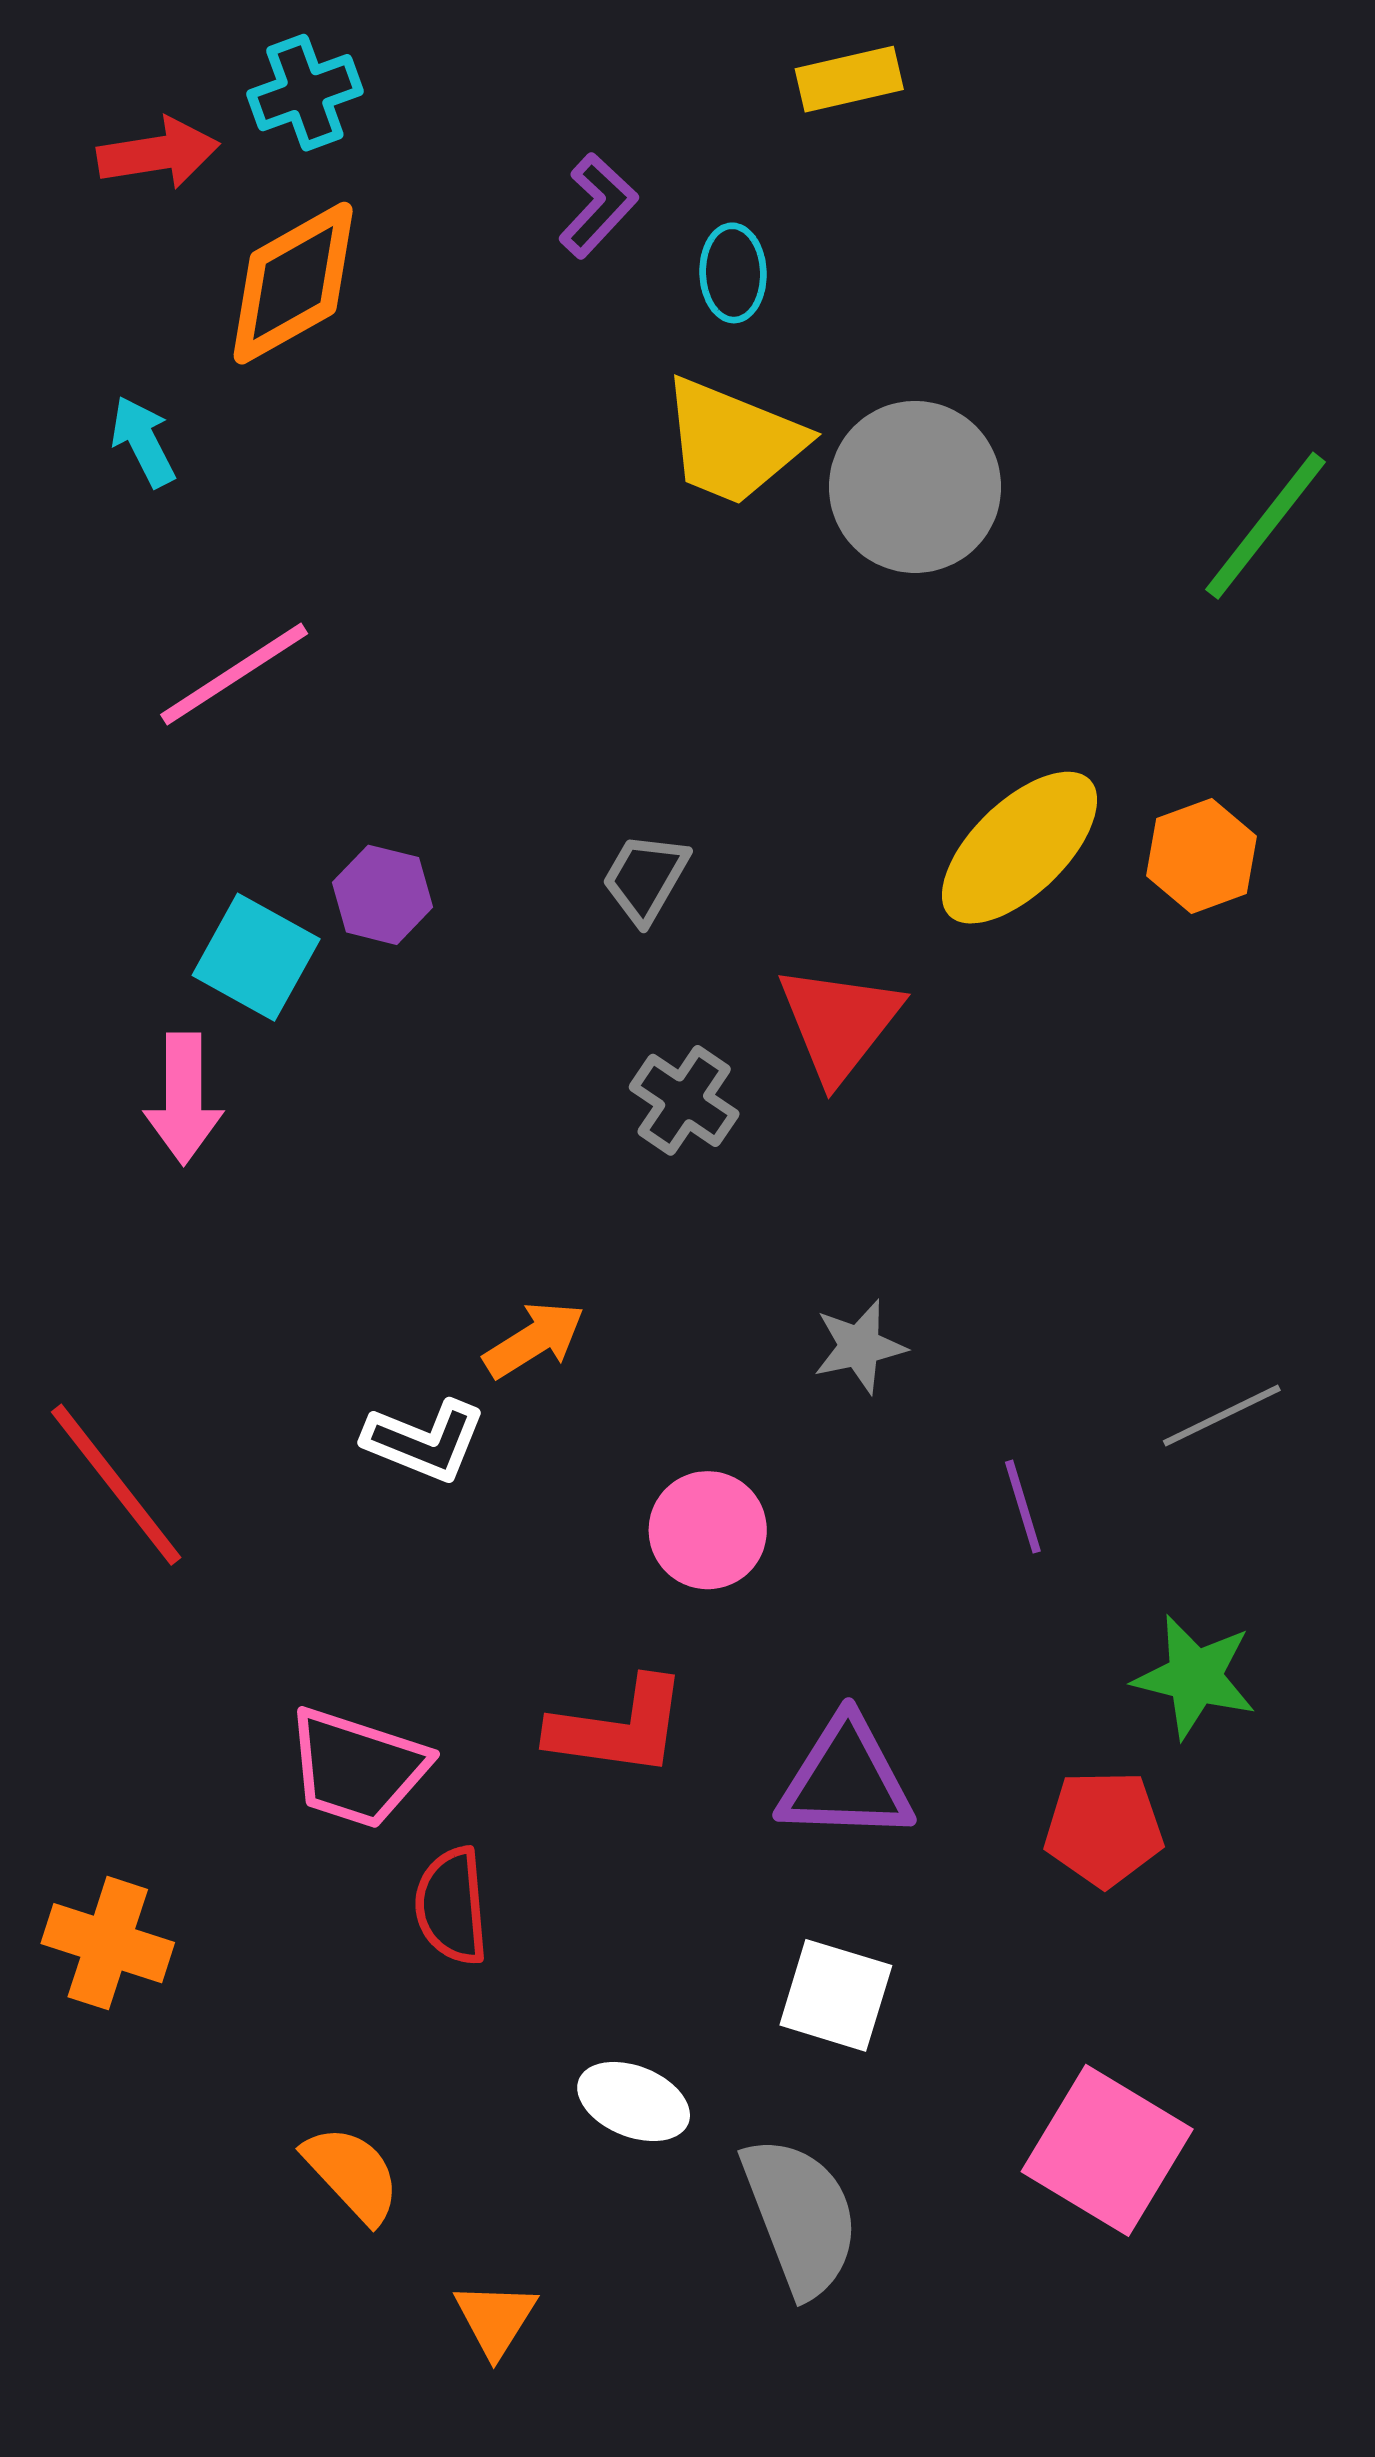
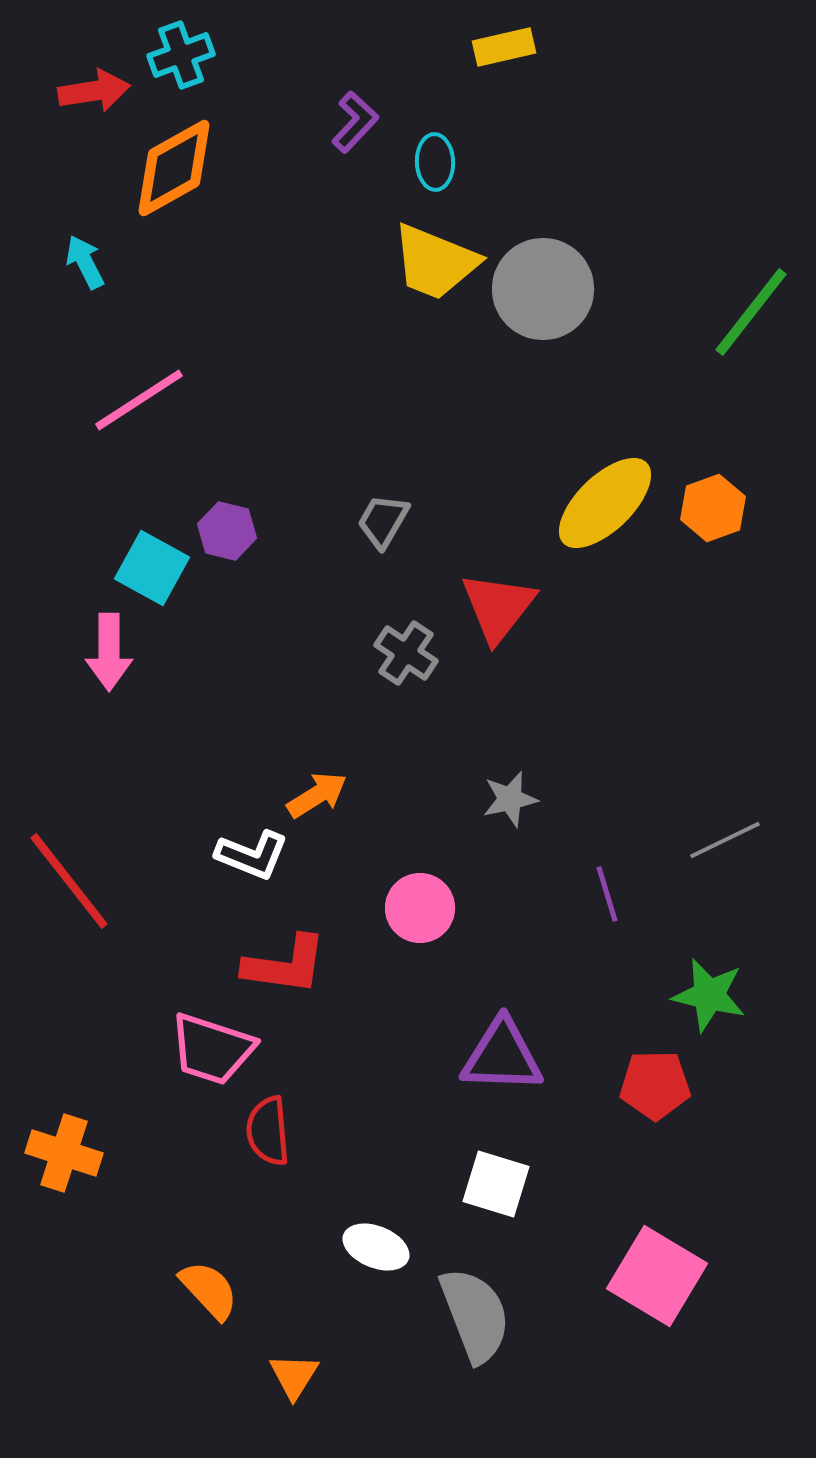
red L-shape: (618, 1727) -> (285, 965), moved

